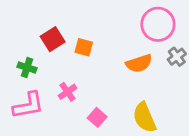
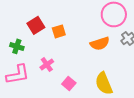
orange square: (84, 47) -> (59, 31), turned -32

